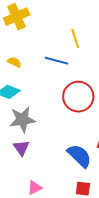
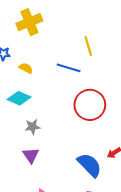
gray star: (22, 120) -> (33, 127), size x0.6

